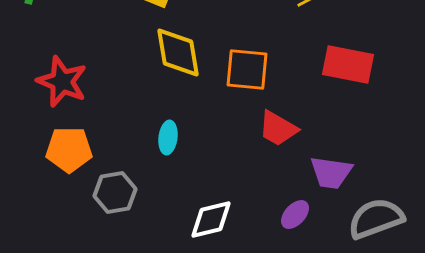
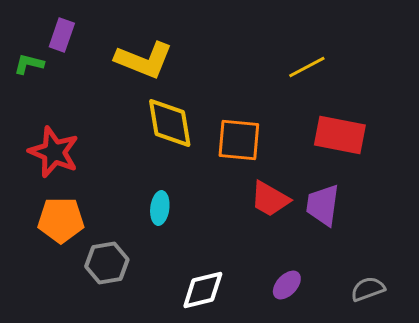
purple trapezoid: (331, 172) -> (323, 205), moved, turned 90
gray semicircle: (376, 218) -> (368, 289), size x0.6

